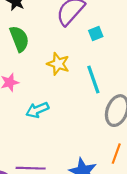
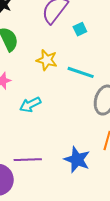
cyan line: (93, 80) -> (81, 72), turned -48

